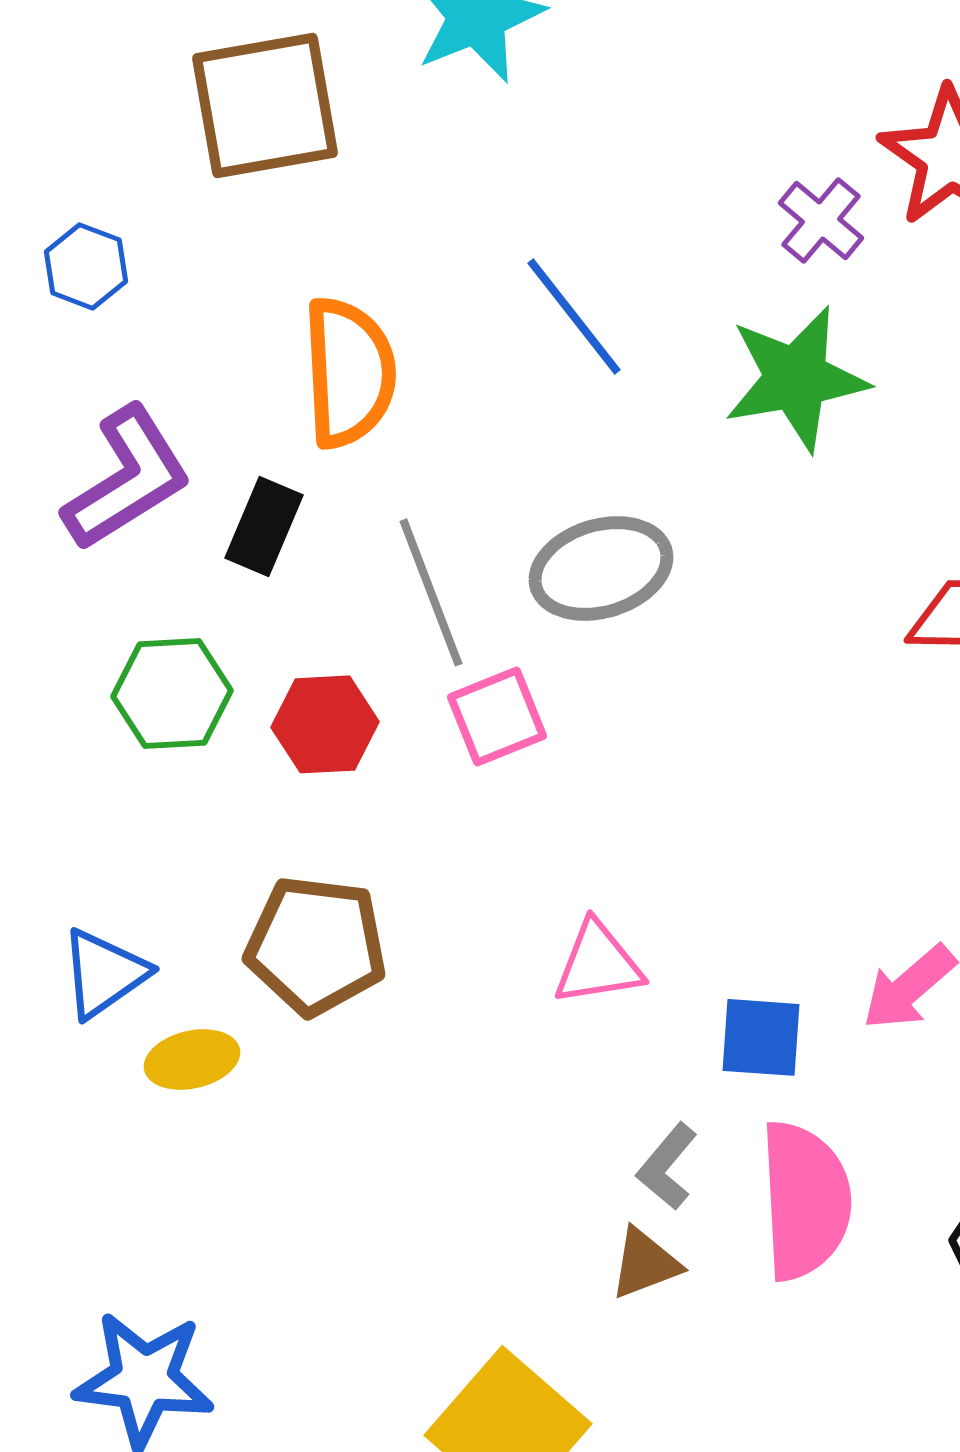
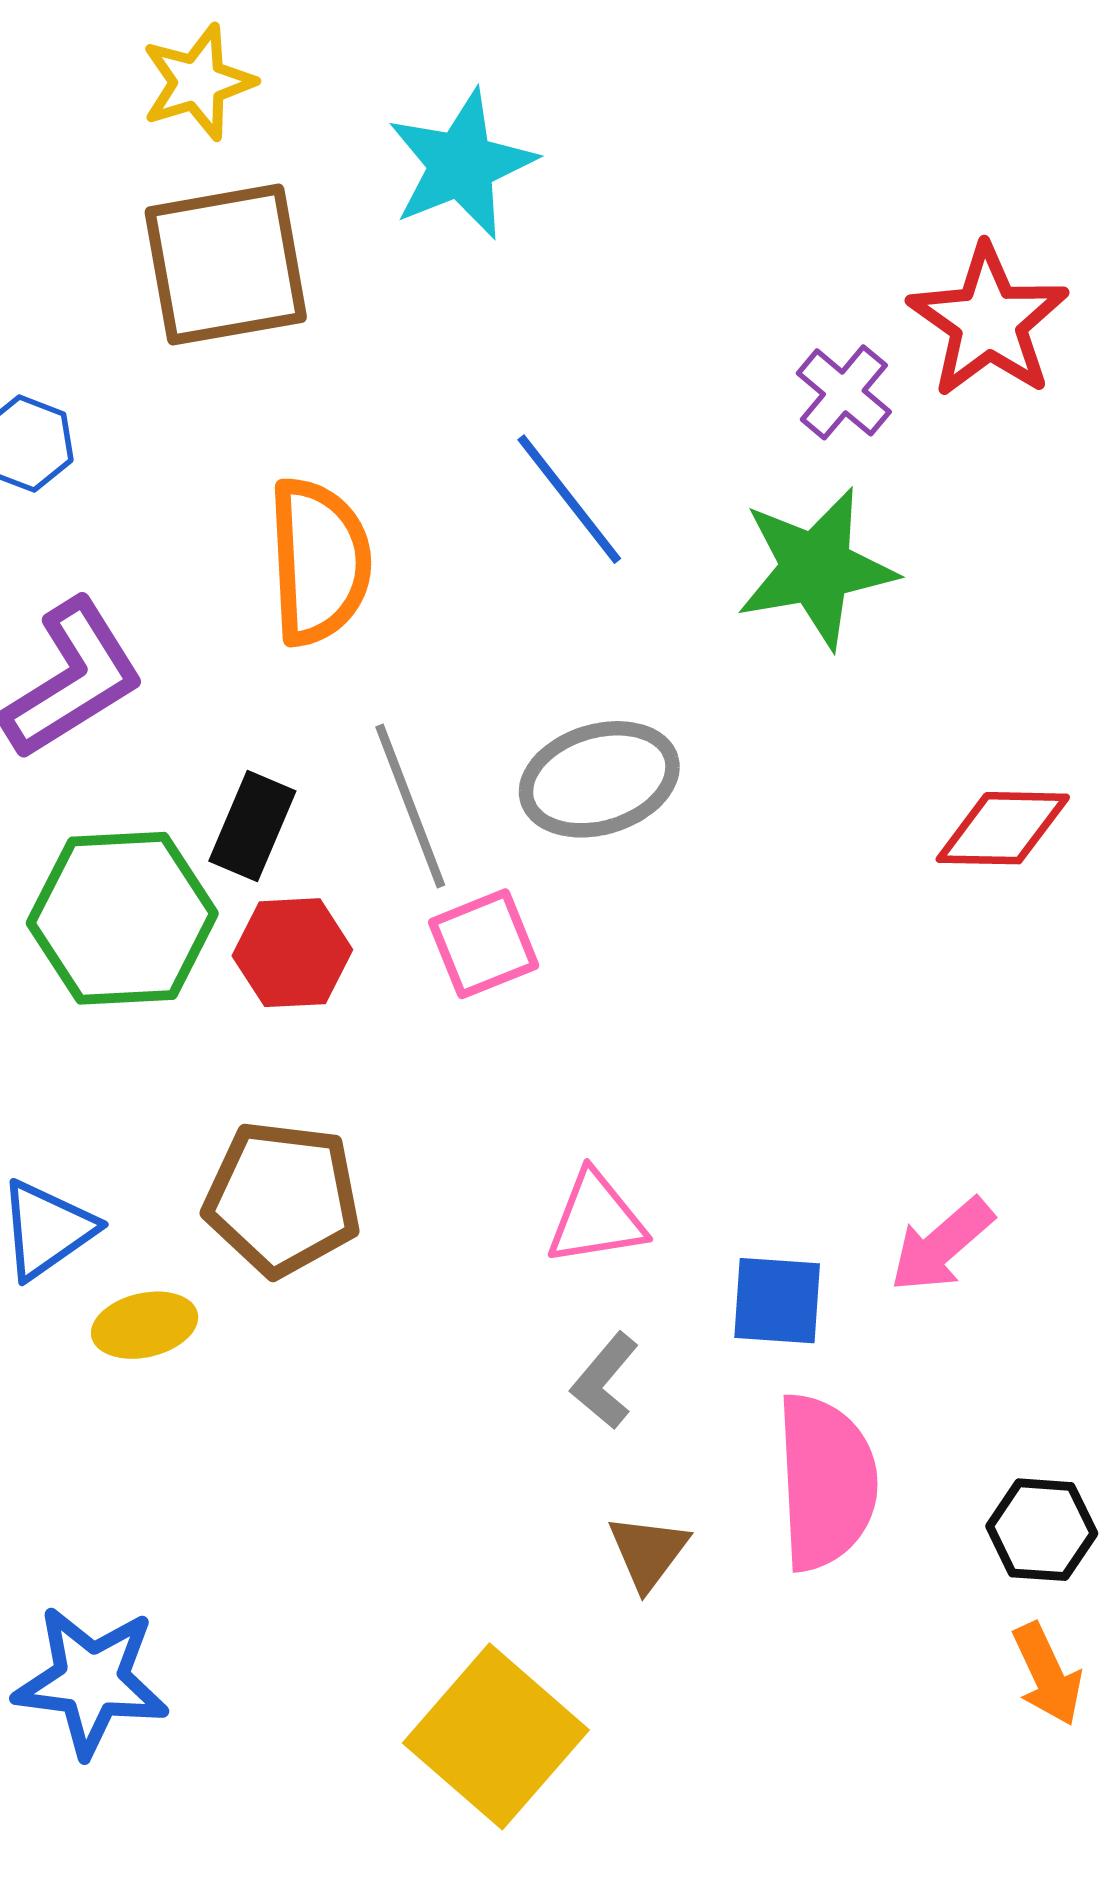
black rectangle: (264, 526) -> (252, 826), moved
green hexagon: (172, 693) -> (122, 918), size x1.4
gray L-shape: (667, 1166) -> (605, 1381), moved
brown triangle: (645, 1263) -> (648, 1552), turned -32

